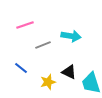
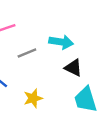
black triangle: (69, 72) -> (73, 68), moved

